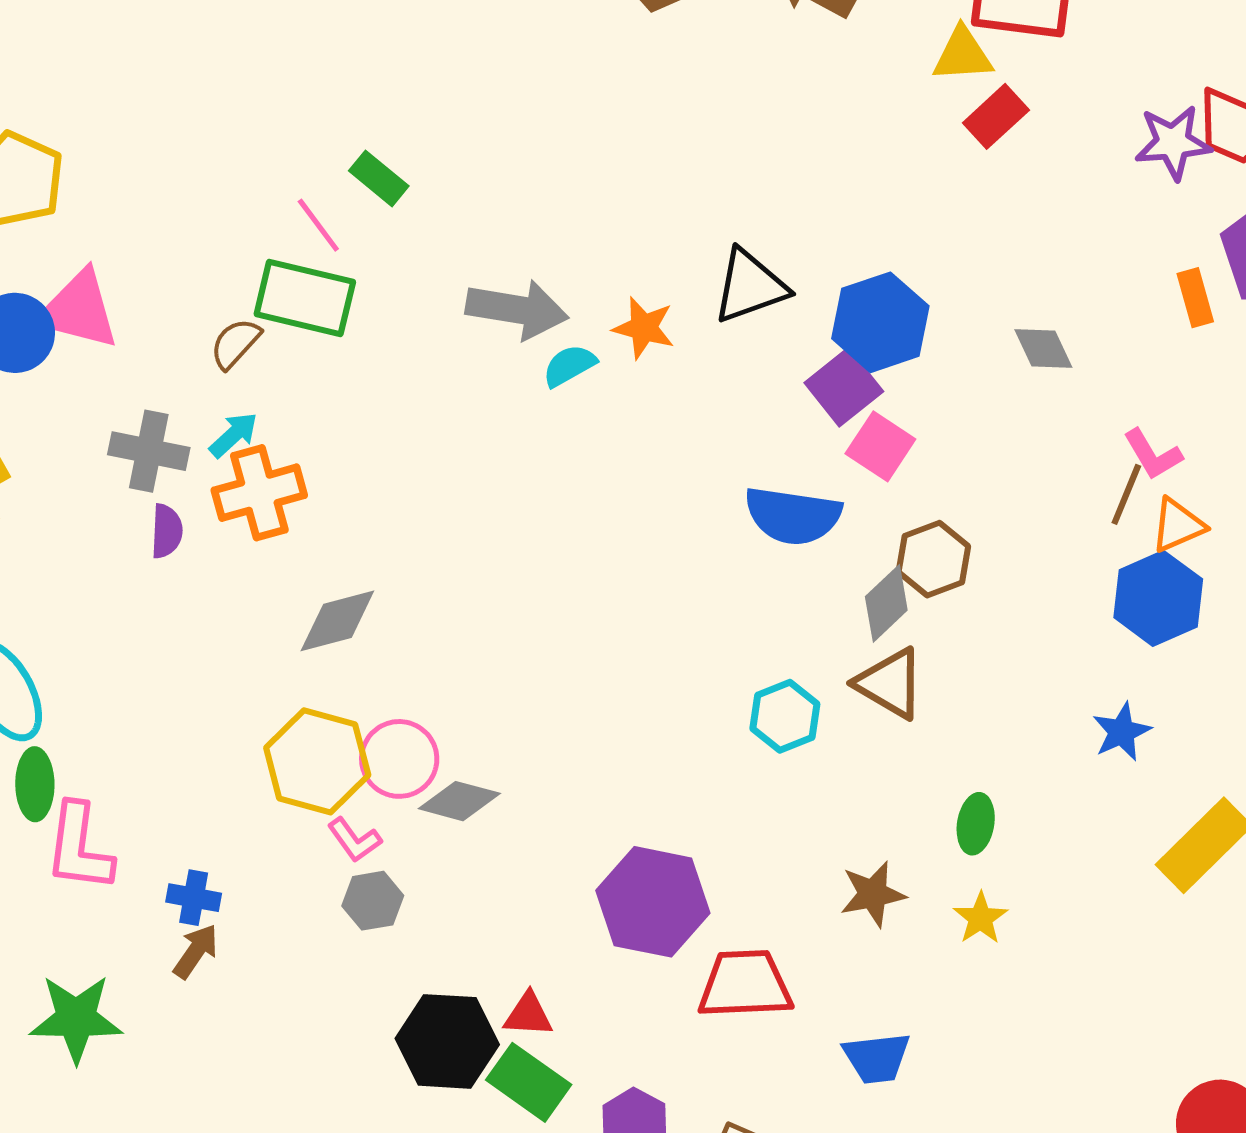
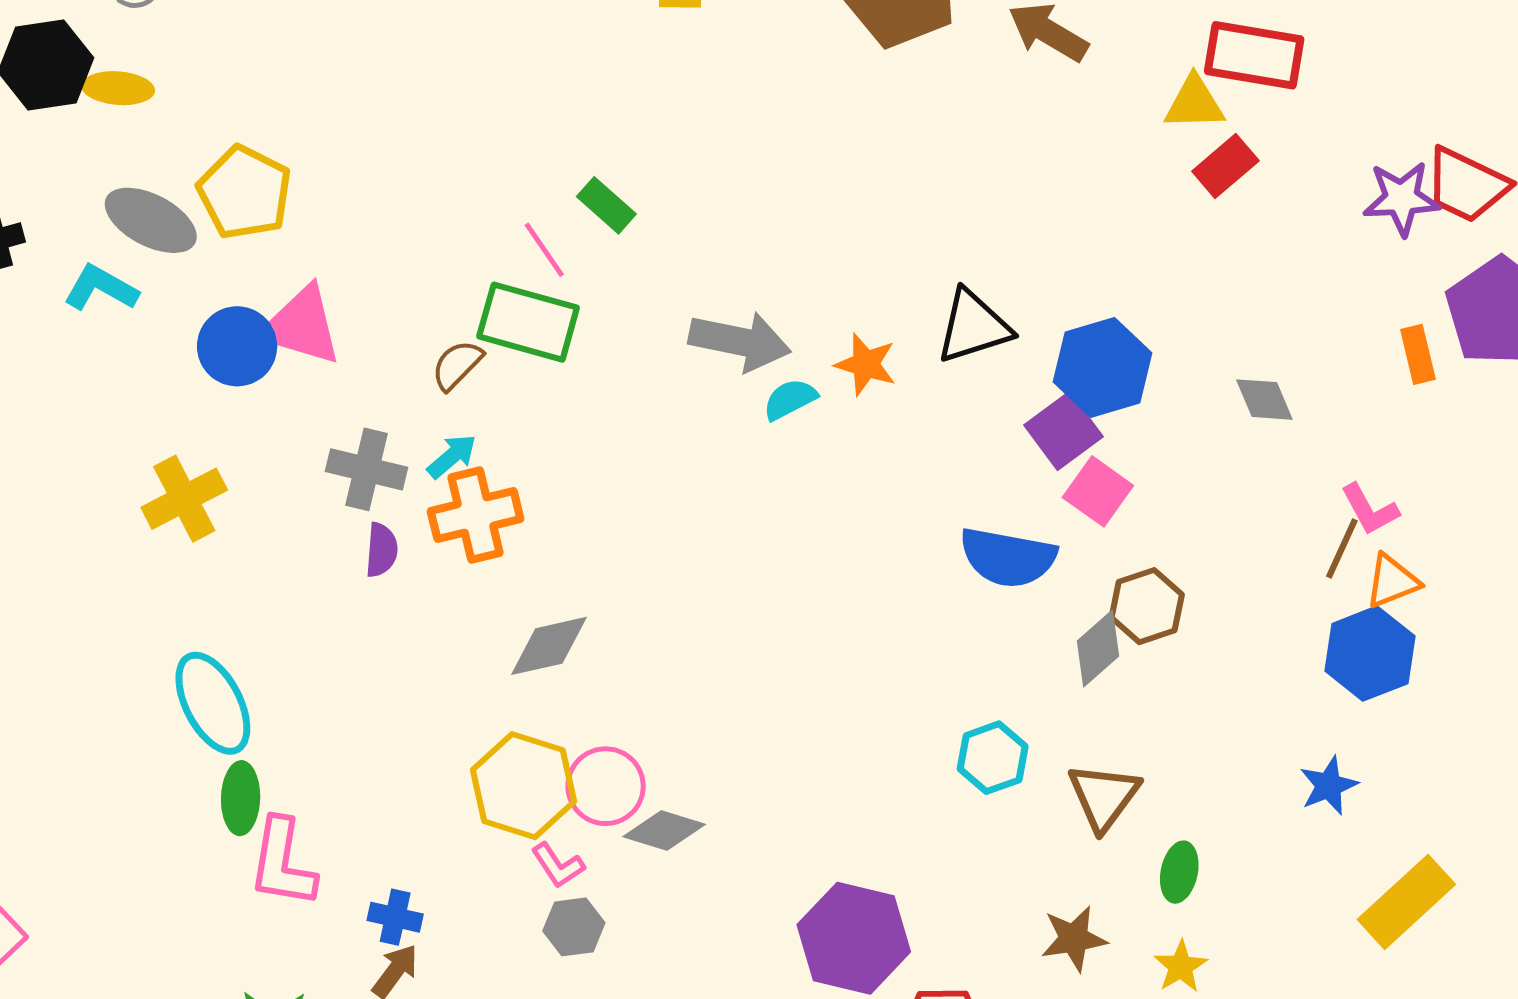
brown triangle: (890, 684) -> (1104, 797), moved, turned 34

